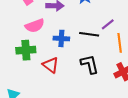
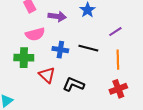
purple line: (108, 24) -> (115, 32), moved
black L-shape: (90, 64) -> (73, 84), moved, turned -60

